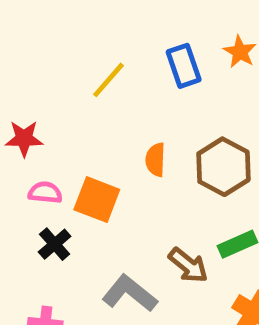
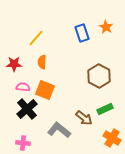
yellow line: (109, 80) -> (36, 38), moved
orange semicircle: (155, 160) -> (42, 62), moved
black cross: (55, 244) -> (27, 109), size x1.5

